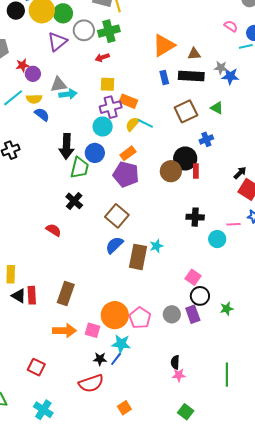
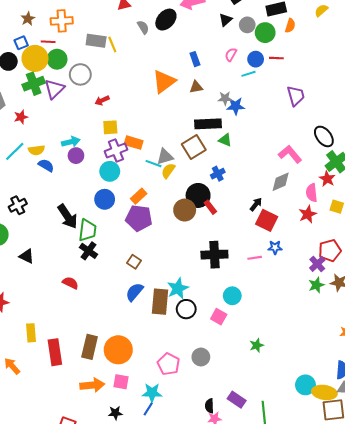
pink semicircle: (231, 26) -> (231, 55), turned -88
green cross: (109, 31) -> (34, 84), moved
purple circle: (33, 74) -> (76, 156), moved
black rectangle: (191, 76) -> (208, 124), moved
blue rectangle: (164, 77) -> (195, 59), moved
gray triangle: (58, 85) -> (165, 157), moved
yellow semicircle: (132, 124) -> (168, 171), moved
black arrow: (66, 146) -> (68, 216), moved, turned -30
green trapezoid: (80, 168) -> (87, 230), moved
red rectangle: (196, 171) -> (210, 207), turned -32
brown square: (117, 216) -> (134, 262), size x0.6
black cross: (195, 217) -> (214, 255), size x1.4
cyan circle: (217, 239) -> (232, 296), moved
cyan star: (156, 246) -> (178, 288), size x1.5
red rectangle: (32, 295) -> (55, 352), size x1.4
black triangle: (19, 296) -> (27, 256), moved
black circle: (200, 296) -> (186, 309), moved
purple rectangle: (193, 314) -> (237, 400), moved, turned -30
orange circle: (115, 315) -> (118, 350), moved
black star: (100, 359) -> (115, 413), moved

